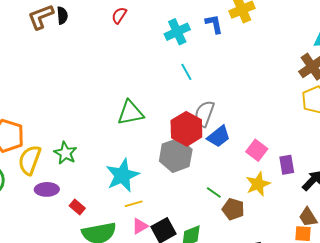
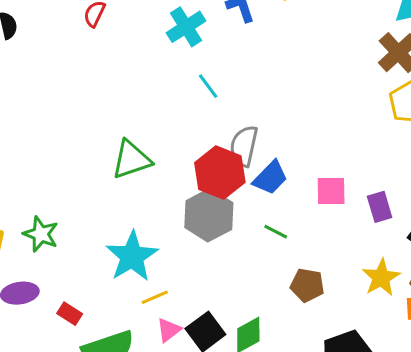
pink square: (257, 150) -> (331, 191), turned -30
yellow star: (258, 184) -> (381, 278), moved
green line: (214, 192) -> (276, 232), moved

